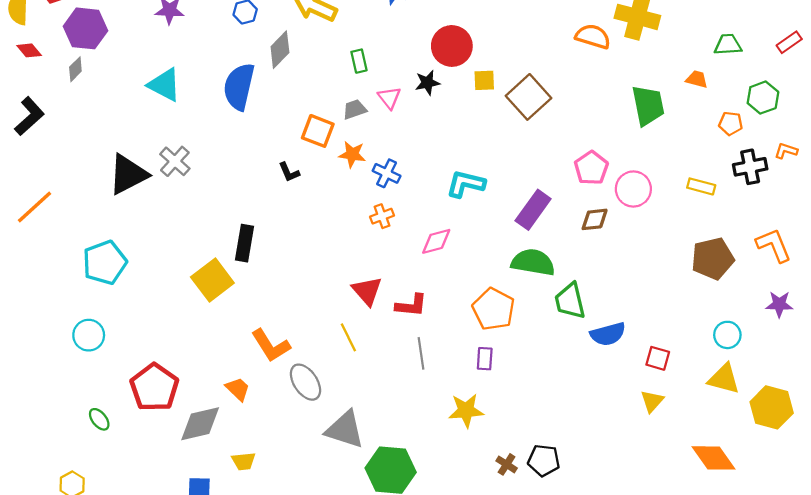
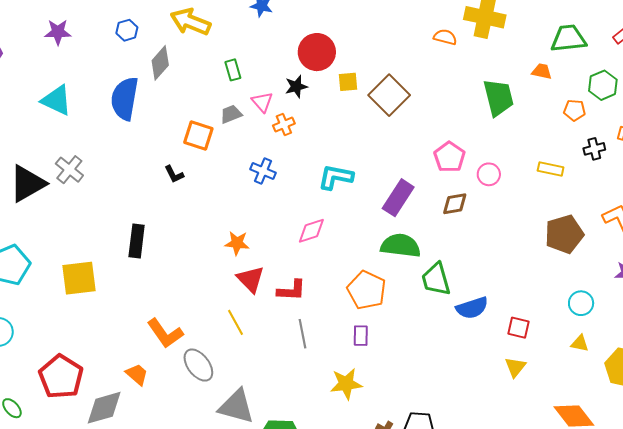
orange semicircle: (593, 36) -> (445, 37), size x0.7
green trapezoid: (728, 45) -> (569, 38), size x1.4
orange star: (352, 154) -> (237, 243), moved
black cross: (750, 167) -> (594, 149), size x0.7
pink circle: (633, 189) -> (489, 174), size x0.7
orange cross: (382, 216) -> (284, 125), moved
yellow square: (212, 280) -> (79, 278), moved, turned 33
yellow triangle: (724, 379) -> (580, 343), size x0.6

